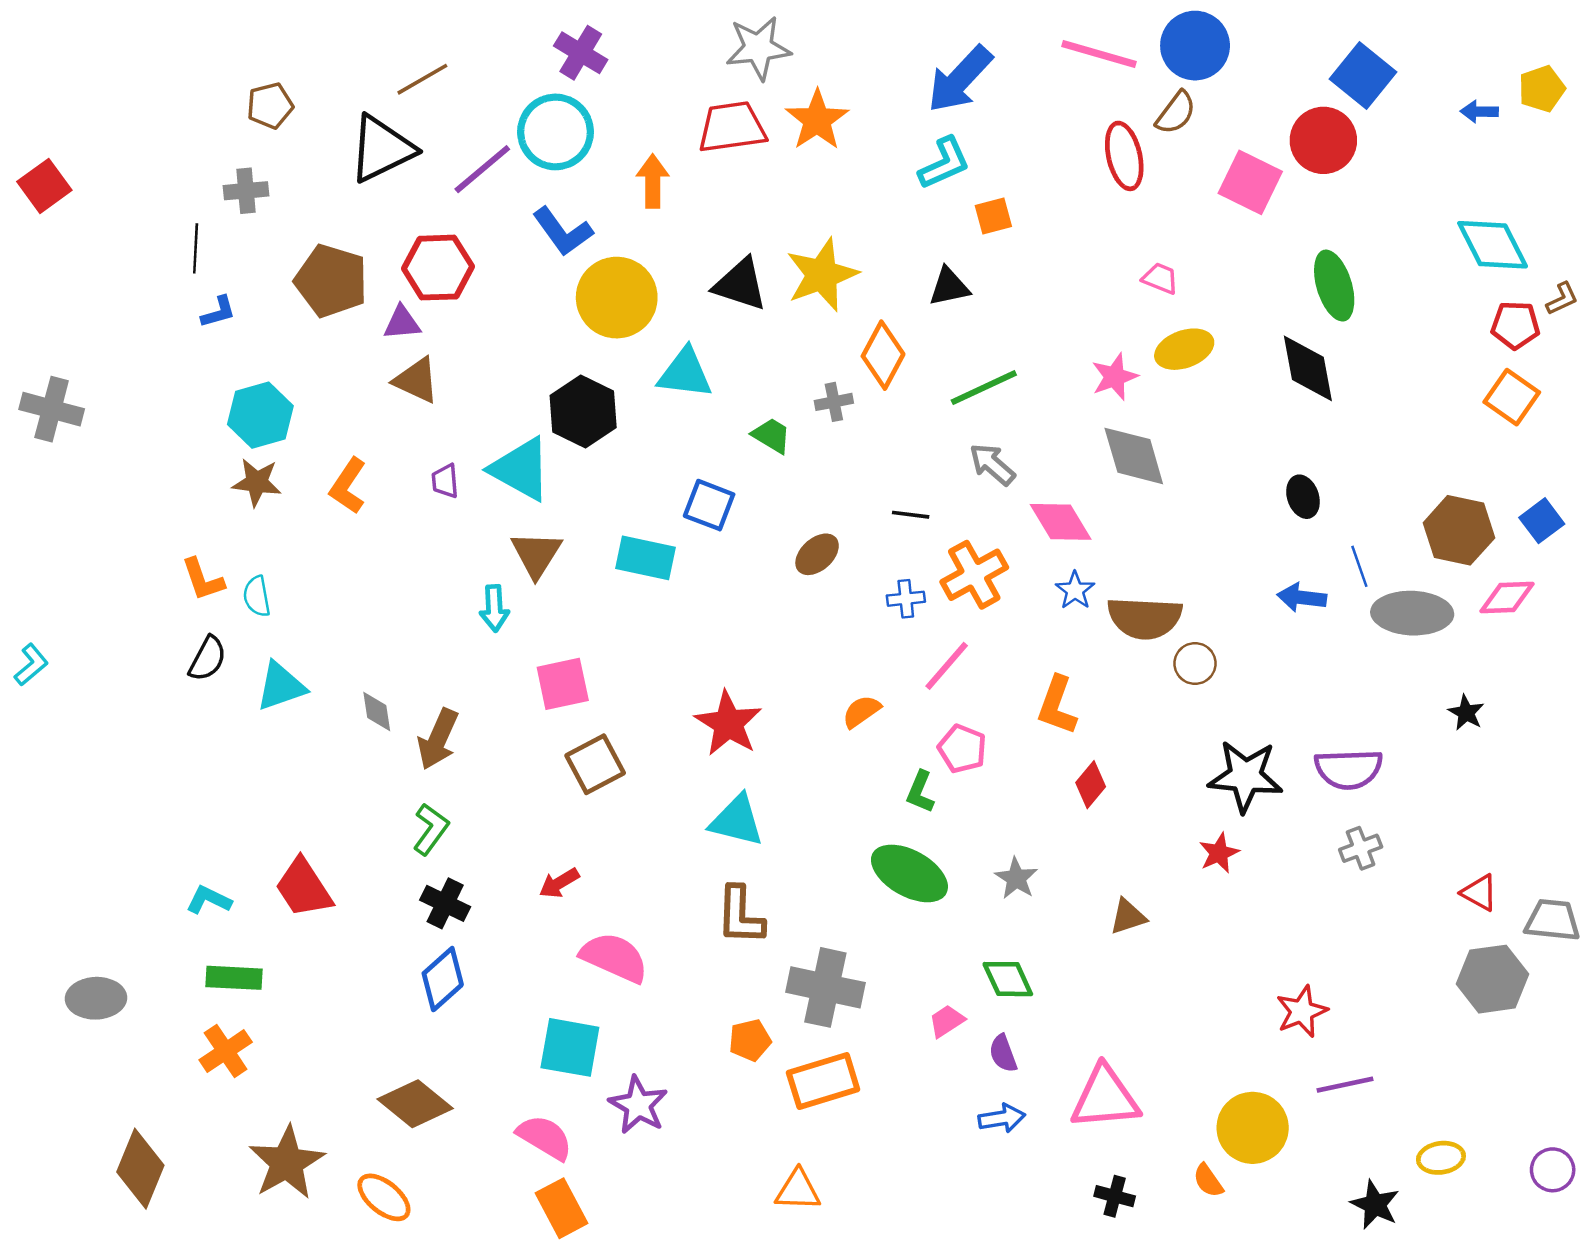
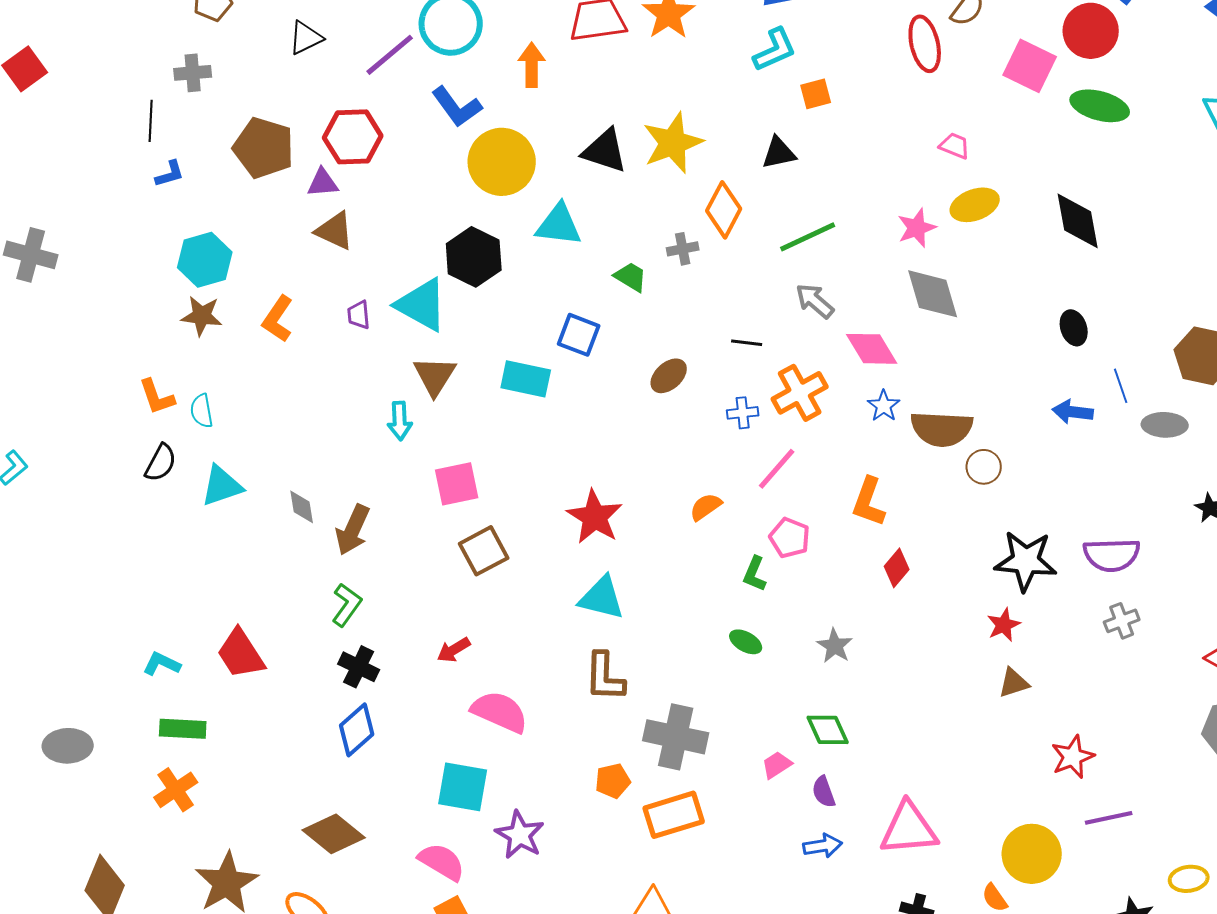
black triangle: (382, 149) -> (306, 38), size x0.6
green ellipse: (1334, 286) -> (1100, 106), moved, turned -58
gray ellipse: (1412, 613) -> (1165, 425), size x0.7
green ellipse: (909, 873) -> (746, 642), size x0.5
brown triangle: (1128, 917) -> (1014, 683), moved

